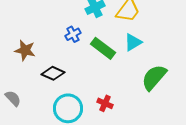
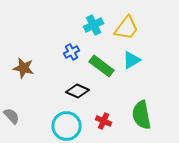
black diamond: (53, 73) -> (78, 91), moved
green semicircle: (154, 77) -> (142, 115), moved, turned -52

